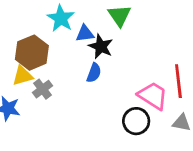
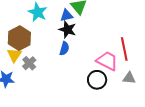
blue triangle: (85, 34) -> (67, 16), moved
yellow triangle: (22, 76) -> (14, 55), turned -35

